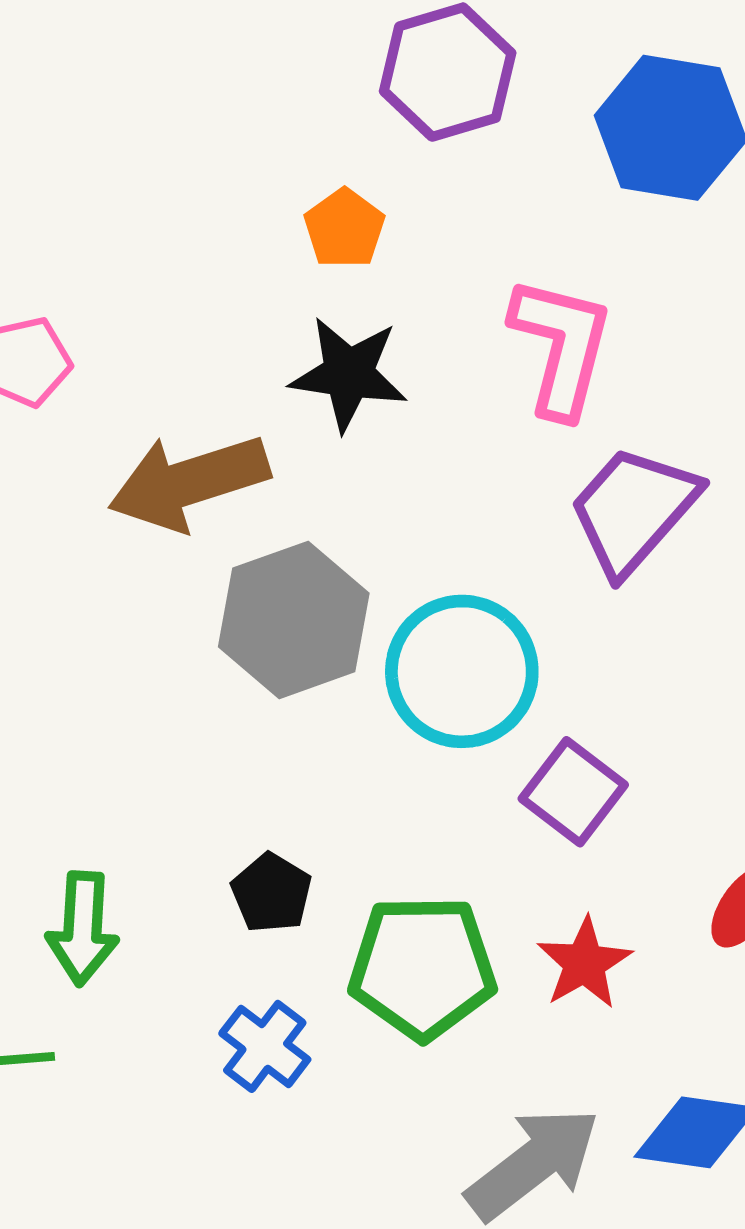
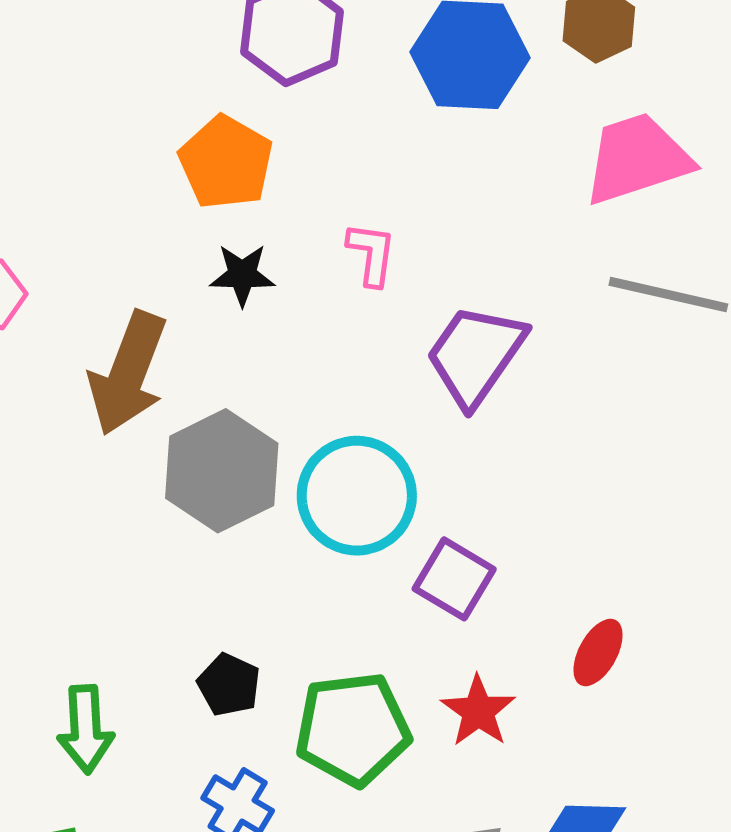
orange pentagon: (344, 228) -> (226, 162), size x1.5
pink L-shape: (561, 347) -> (372, 254), moved, size x0.6
black star: (349, 374) -> (242, 275), size x0.7
brown arrow: (189, 482) -> (128, 373), turned -45

